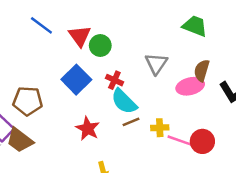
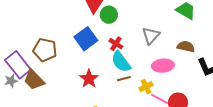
brown semicircle: (202, 71) -> (186, 47), turned 78
pink ellipse: (190, 86) -> (163, 66), moved
yellow cross: (160, 128) -> (146, 87), turned -32

